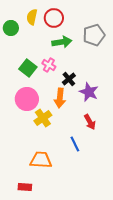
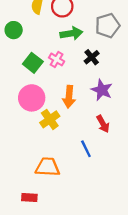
green circle: (11, 28) -> (14, 30), moved
black cross: (69, 79) -> (92, 57), moved

